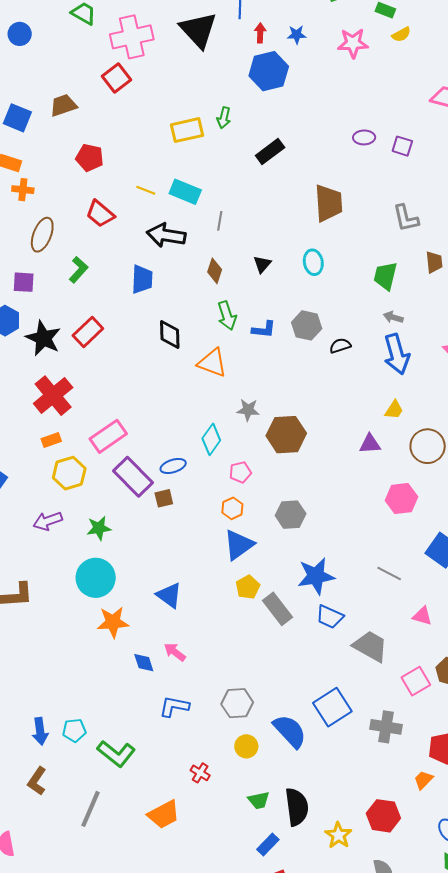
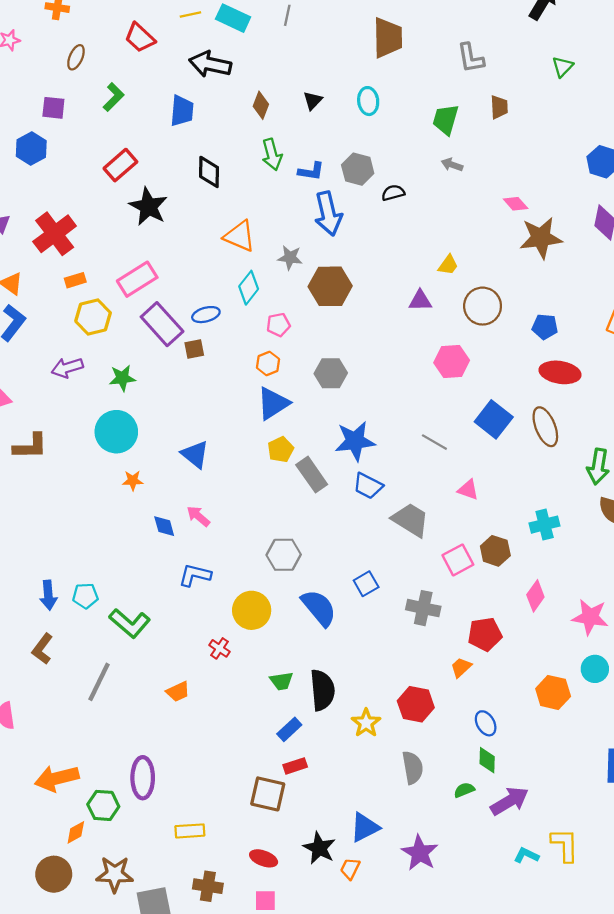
yellow line: (146, 190) -> (190, 15), turned -36
gray line: (220, 221) -> (287, 15), moved
brown ellipse: (42, 235) -> (76, 57), size x0.7
black star: (43, 338) -> (148, 207), moved
blue arrow: (397, 354) -> (328, 214), moved
orange triangle: (212, 363) -> (240, 236), moved
red cross: (53, 396) -> (55, 234), moved
orange star: (113, 622) -> (133, 481), size x0.6
gray hexagon: (237, 703) -> (284, 555), moved
blue square: (332, 707) -> (366, 584), size x0.6
yellow circle: (246, 746) -> (252, 610), moved, size x1.5
orange trapezoid: (164, 814) -> (178, 692), size x0.7

